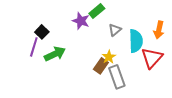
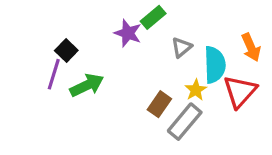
orange arrow: (159, 30) -> (251, 47), turned -36
yellow star: (109, 57) -> (196, 90), moved
gray rectangle: (117, 77) -> (185, 122), turned 60

